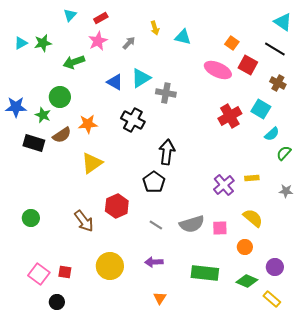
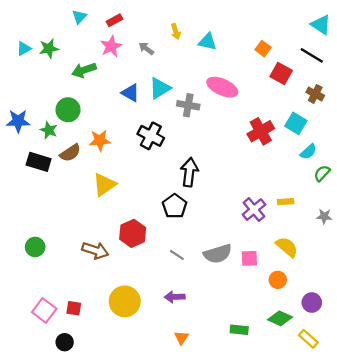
gray arrow: (129, 43) -> (146, 49), turned -96
pink ellipse: (218, 70) -> (222, 87), moved
brown arrow: (84, 221) -> (95, 250), turned -35
green rectangle: (205, 273) -> (239, 330), moved, size x0.6

